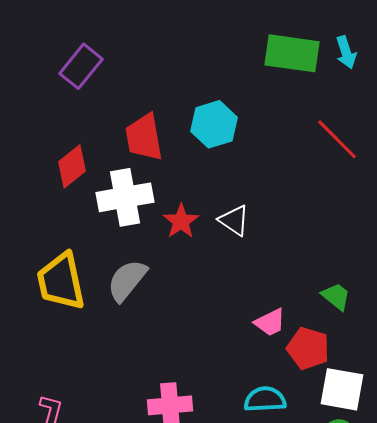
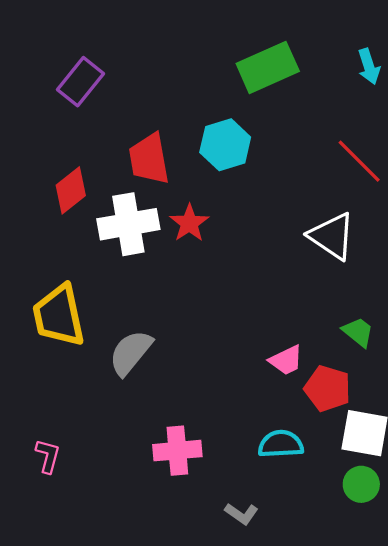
green rectangle: (292, 53) -> (268, 67), moved, turned -32
white triangle: (234, 220) -> (332, 236), moved, size x1.4
red star: (181, 221) -> (189, 223), moved
gray semicircle: (127, 280) -> (131, 353), moved

